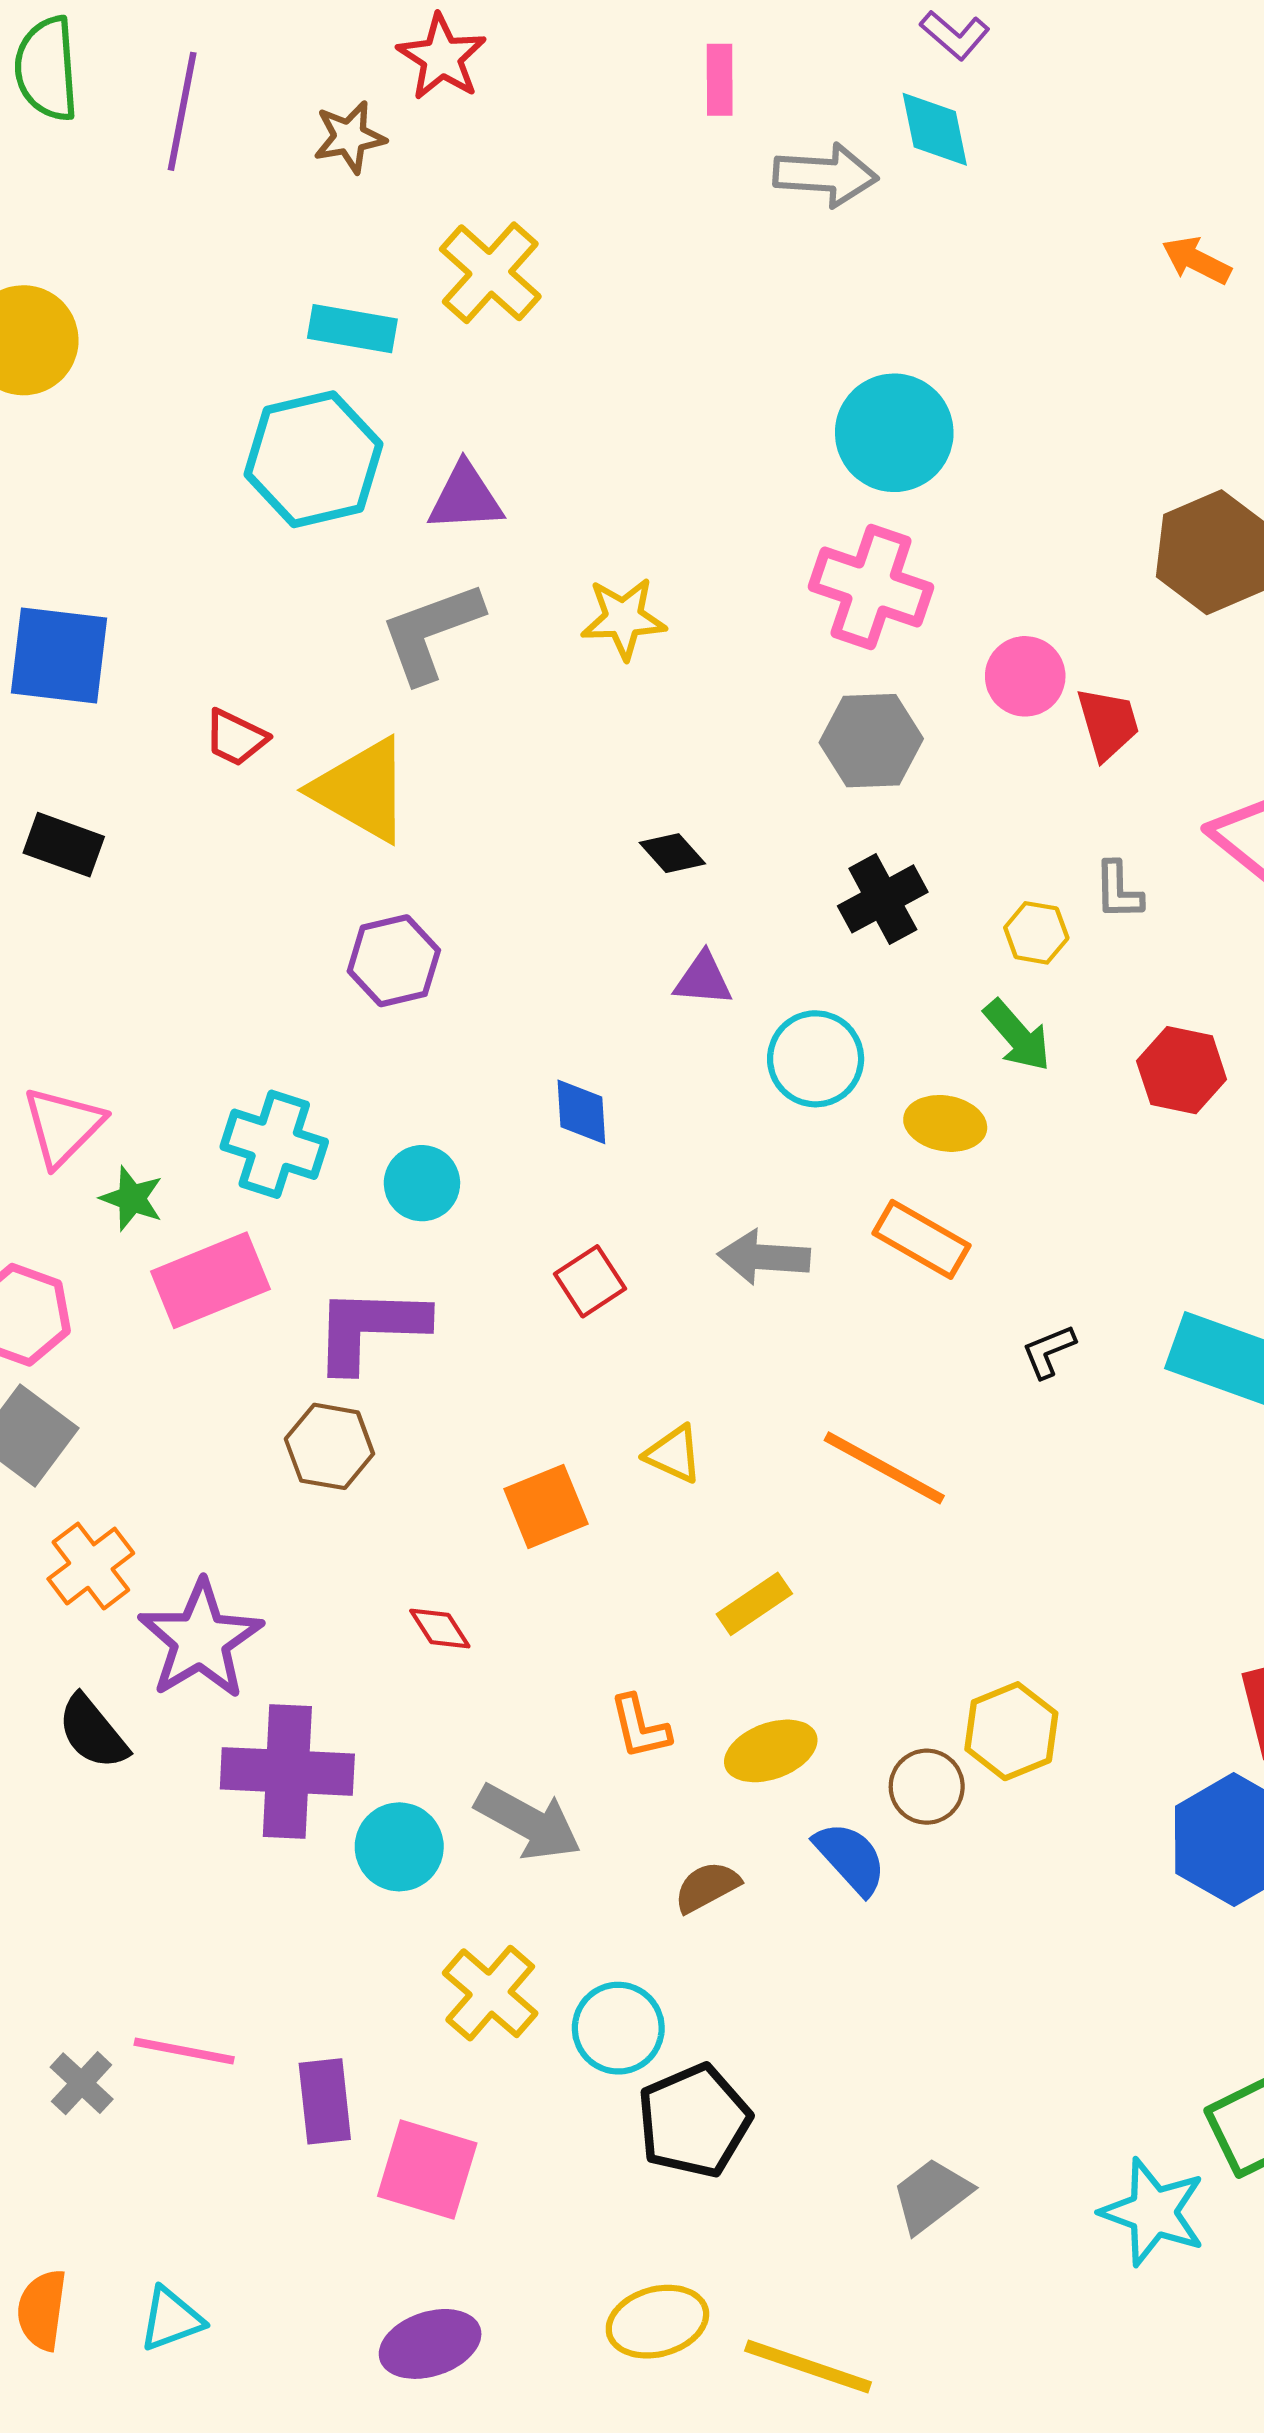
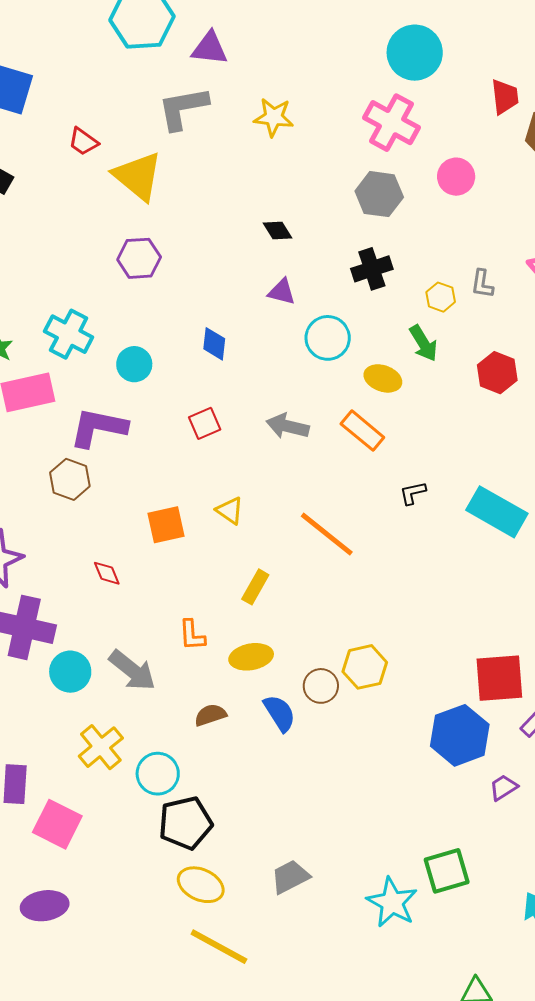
red trapezoid: (1108, 723) -> (505, 97), moved
yellow rectangle: (754, 1604) -> (255, 587), turned -36
yellow ellipse: (657, 2322) -> (201, 885), moved, turned 30

